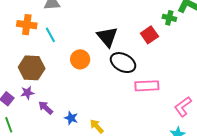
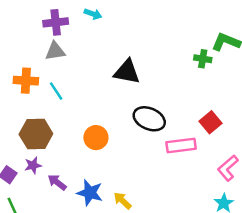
red square: (149, 35) -> (211, 122), moved
black triangle: (107, 37) -> (127, 72), moved, turned -35
orange circle: (80, 59) -> (96, 138), moved
blue star: (71, 118) -> (90, 193), size x1.5

